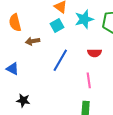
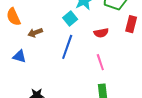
cyan square: (57, 25) -> (70, 18), moved
blue triangle: (13, 69) -> (19, 56), moved

